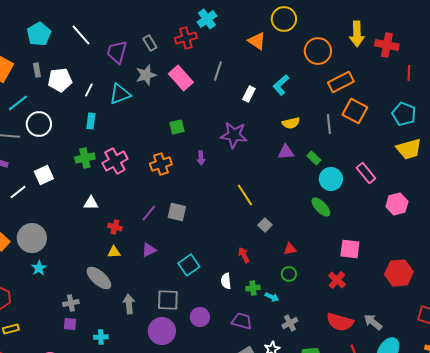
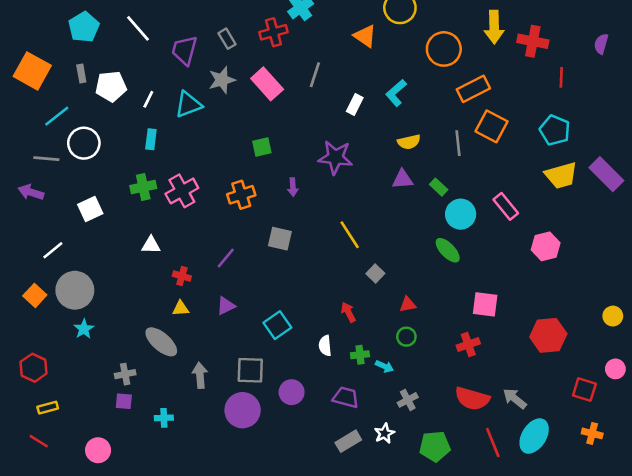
white line: (18, 192) -> (53, 250), moved
gray square: (177, 212) -> (280, 239), moved
red cross: (337, 280) -> (468, 344), turned 30

